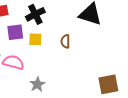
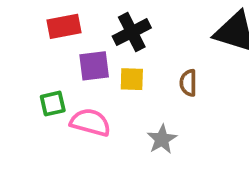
gray star: (37, 84) -> (162, 139), moved

